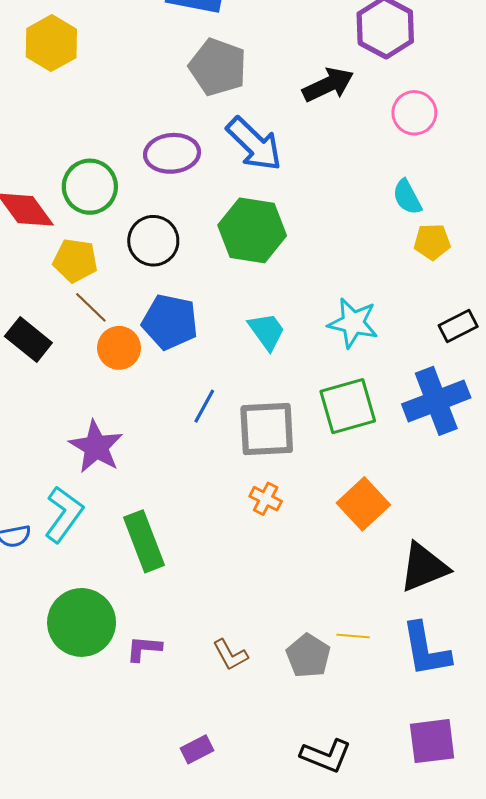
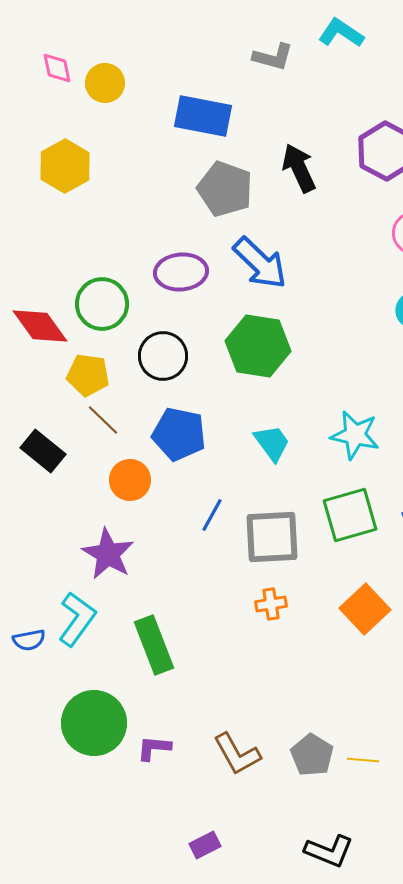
black arrow: (328, 85) -> (299, 168), moved, turned -90
orange circle: (119, 348) -> (130, 480), moved
orange cross: (266, 499) -> (271, 604), turned -36
yellow line: (353, 636) -> (363, 760), moved
brown L-shape: (230, 655) -> (237, 754), size x1.4

